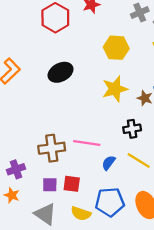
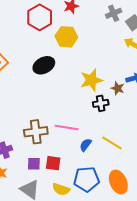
yellow hexagon: (116, 48) -> (66, 37), moved
black cross: (132, 129) -> (101, 103), moved

